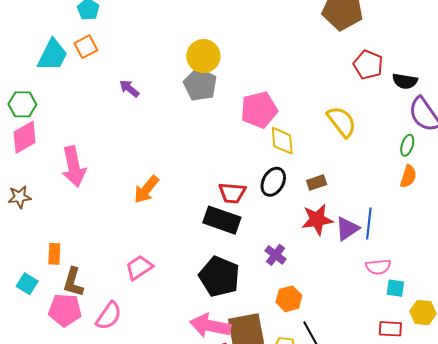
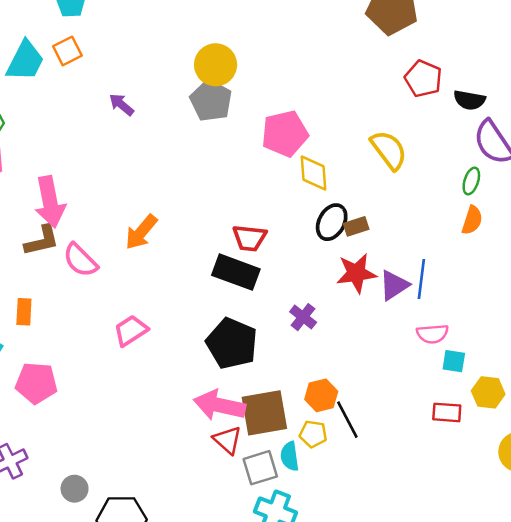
black ellipse: (273, 182) -> (332, 222), moved
brown L-shape: (73, 282) -> (42, 241), moved, turned -120
orange hexagon: (289, 299) -> (321, 395), moved
pink semicircle: (109, 316) -> (80, 260), moved, turned 100

